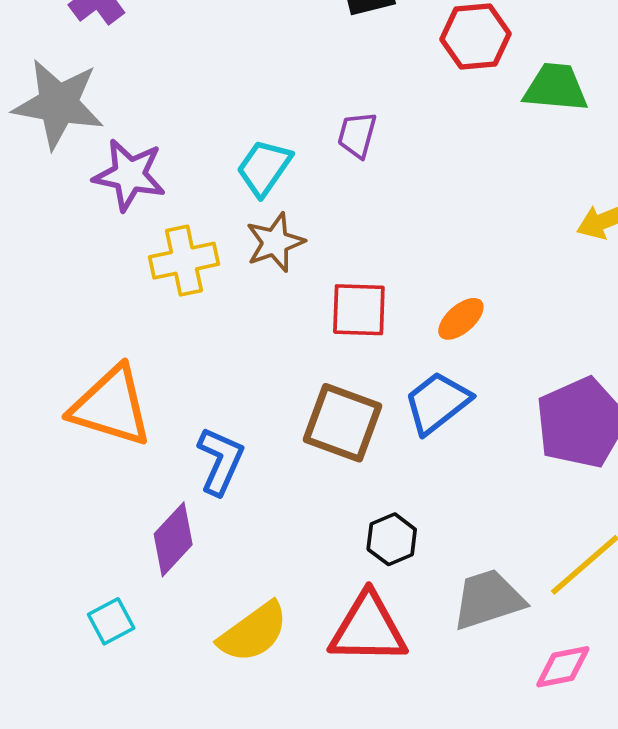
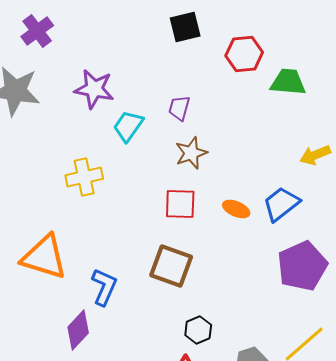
purple star: (129, 175) -> (94, 89), moved
brown star: (275, 242) -> (191, 153), moved
orange ellipse: (461, 319) -> (236, 209), turned 64
blue trapezoid: (437, 403) -> (281, 204), moved

